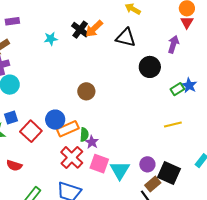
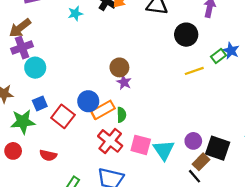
yellow line: (173, 125) -> (194, 71), moved
purple star: (92, 142) -> (124, 82), moved

